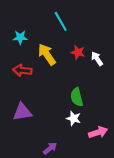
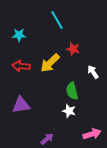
yellow arrow: (47, 54) -> (50, 63), moved, turned -100
white arrow: (97, 59) -> (93, 72), moved
pink arrow: (98, 132) -> (92, 134), moved

